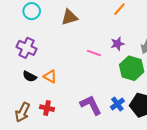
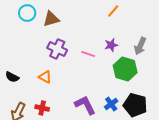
brown triangle: (69, 17) -> (51, 19), moved
purple cross: (27, 48) -> (57, 49), moved
black semicircle: (30, 76) -> (12, 77), moved

